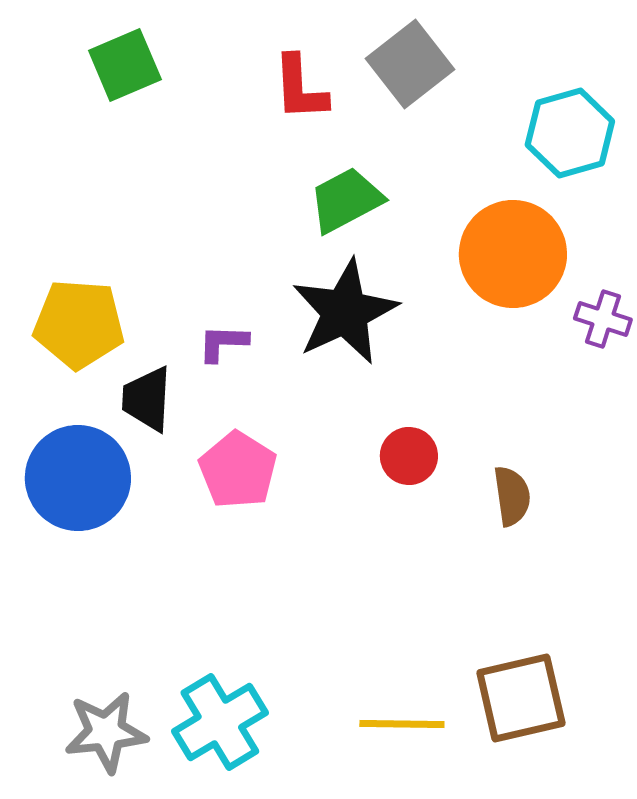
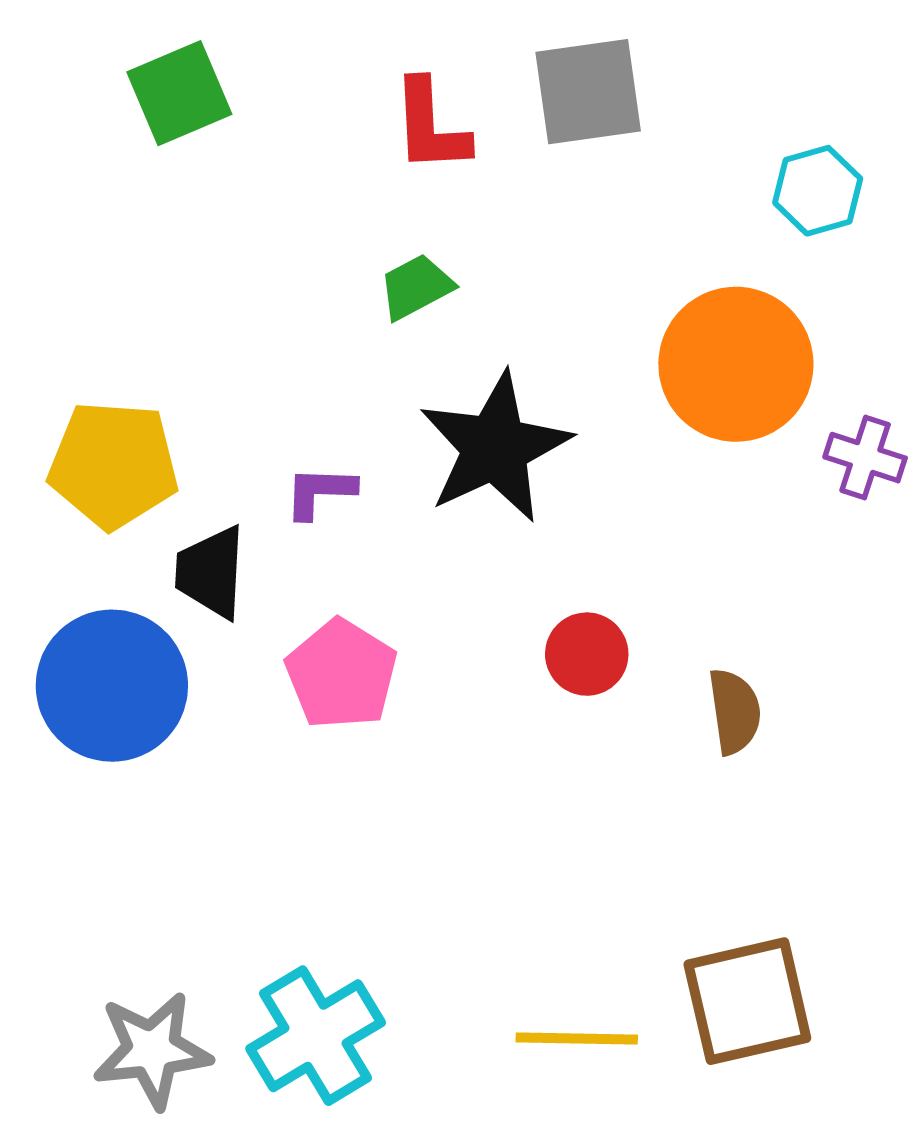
gray square: (410, 64) -> (588, 92), turned 30
cyan hexagon: (570, 133) -> (818, 191), size x0.7
green trapezoid: (346, 200) -> (416, 287), moved, size x0.7

